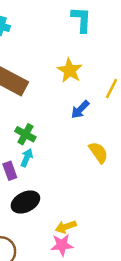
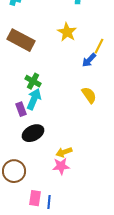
blue arrow: (80, 109) -> (89, 60), moved
cyan arrow: (27, 158) -> (34, 99), size x1.5

